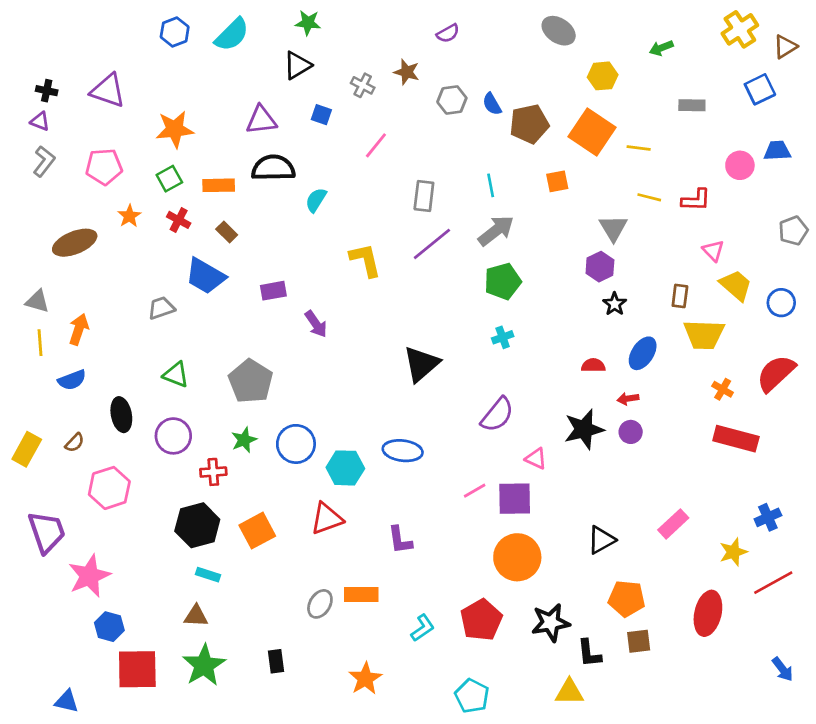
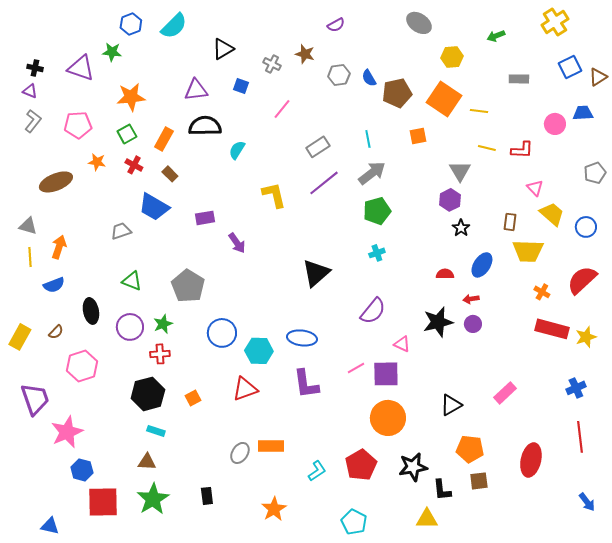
green star: (308, 23) -> (112, 52), moved
brown triangle: (785, 47) -> (598, 77), moved
orange rectangle: (219, 185) -> (164, 139), turned -60
gray rectangle: (424, 196) -> (318, 147), turned 50
orange star: (129, 216) -> (97, 162), turned -30
green star: (244, 440) -> (163, 324), moved
orange square: (257, 531) -> (193, 398), size x0.6
purple L-shape: (400, 540) -> (306, 384), moved, size x1.4
yellow star: (733, 552) -> (586, 337), moved
red line: (773, 583) -> (580, 437), turned -68

